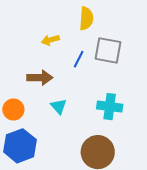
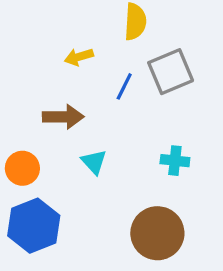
gray square: (108, 50) -> (171, 72), turned -32
cyan cross: (110, 107) -> (175, 161), size x0.7

